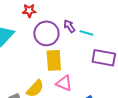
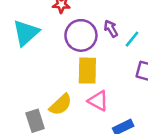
cyan line: (86, 33) -> (132, 39), turned -72

